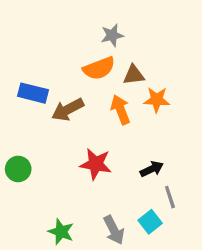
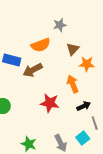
orange semicircle: (99, 68) -> (41, 45), moved
brown triangle: (134, 75) -> (73, 49), turned -40
orange arrow: (120, 110) -> (73, 84), moved

